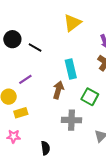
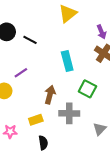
brown arrow: (58, 90) -> (50, 95), moved
yellow rectangle: (21, 113) -> (36, 120), moved

